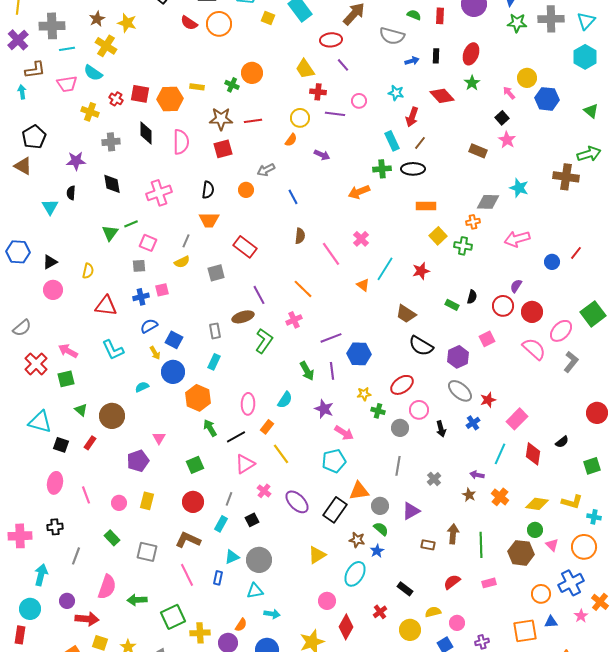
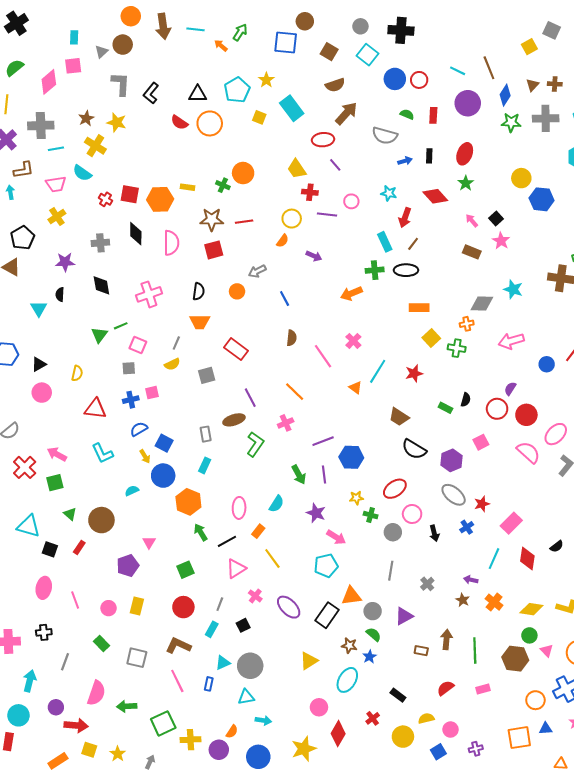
pink arrow: (509, 93) -> (472, 221), moved
yellow cross: (90, 112) -> (57, 217), moved, turned 36

